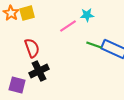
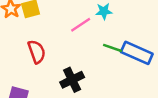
black cross: (39, 71) -> (72, 80), moved

